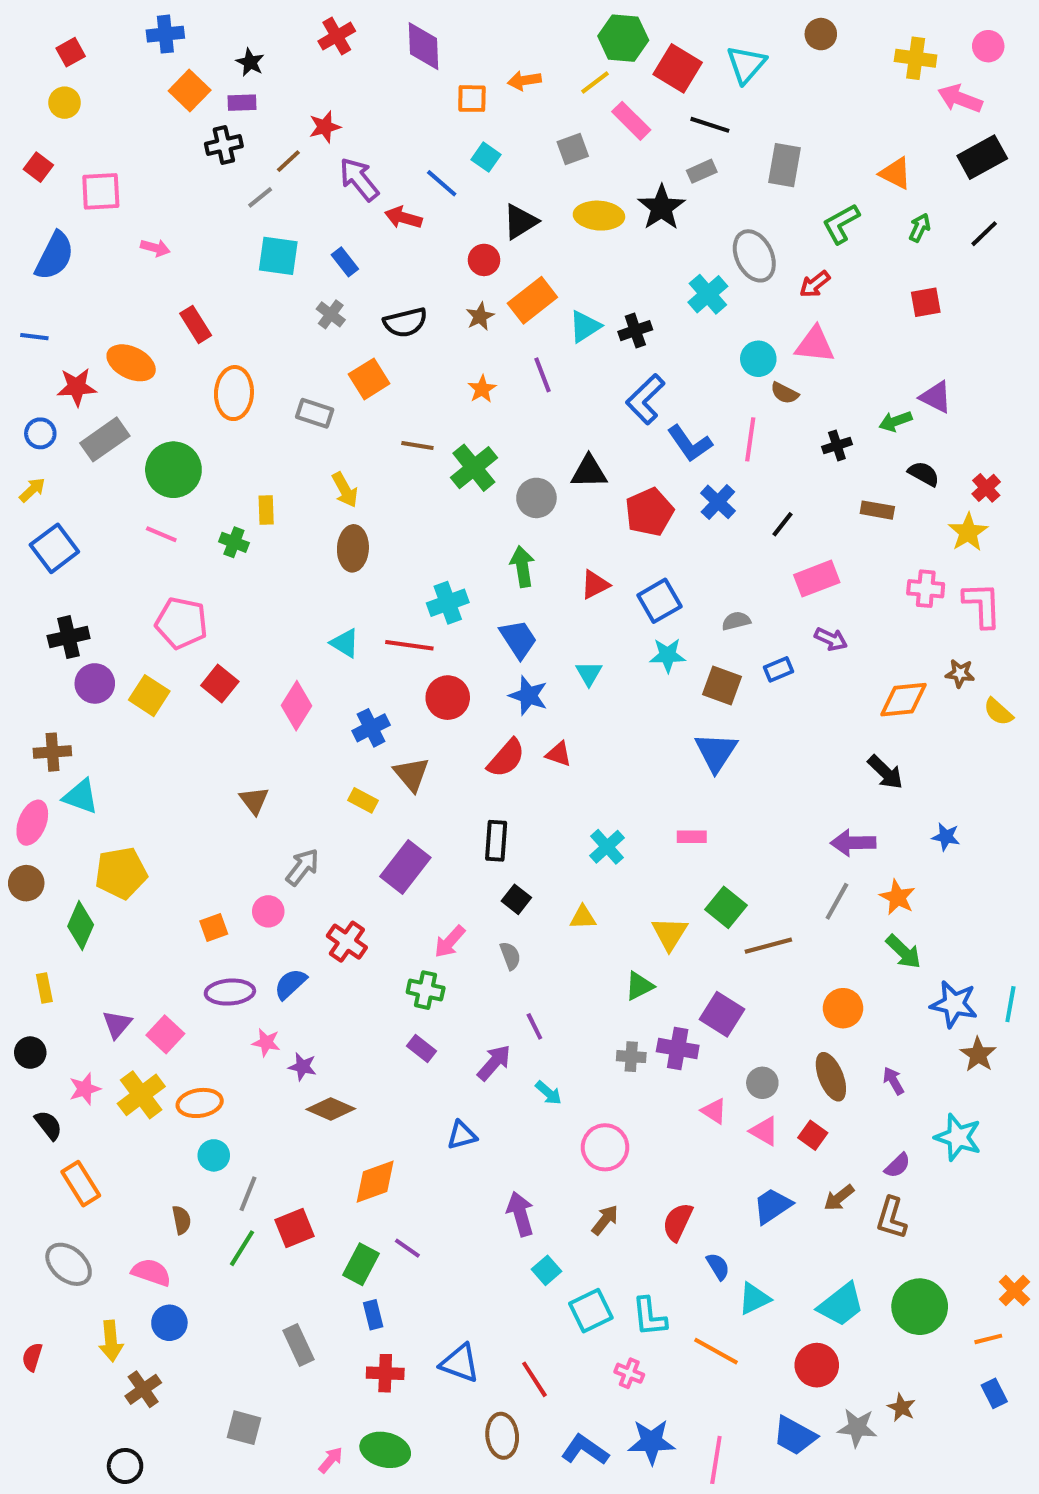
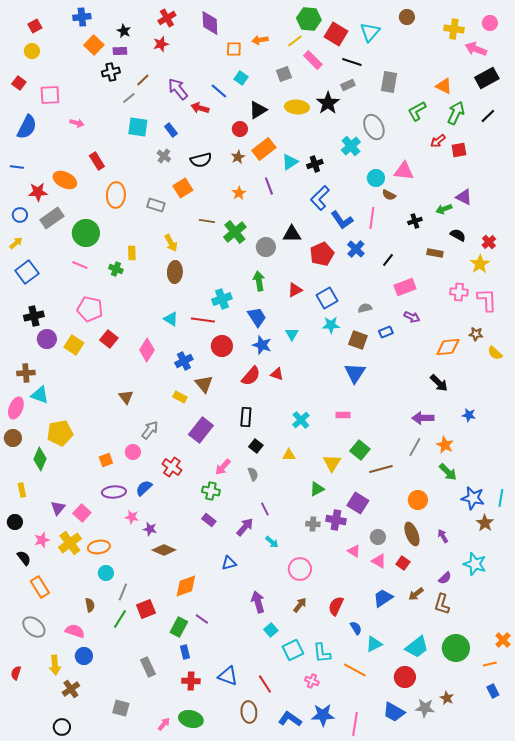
red star: (325, 127) -> (161, 44), moved
green arrow: (920, 228) -> (456, 113), size x1.6
red arrow: (815, 284) -> (438, 141), moved

